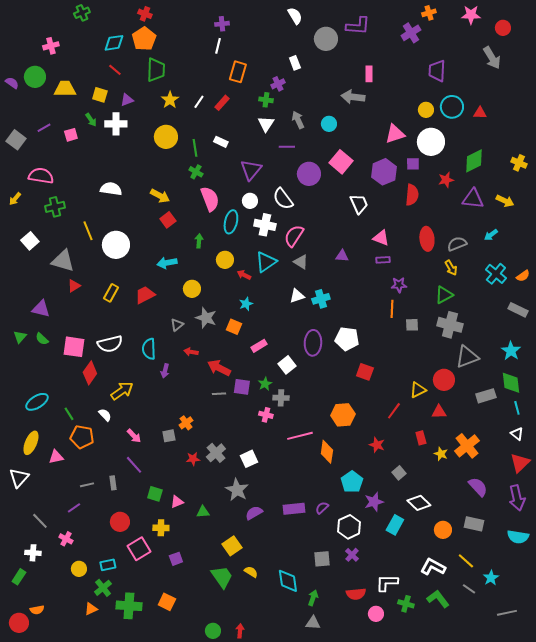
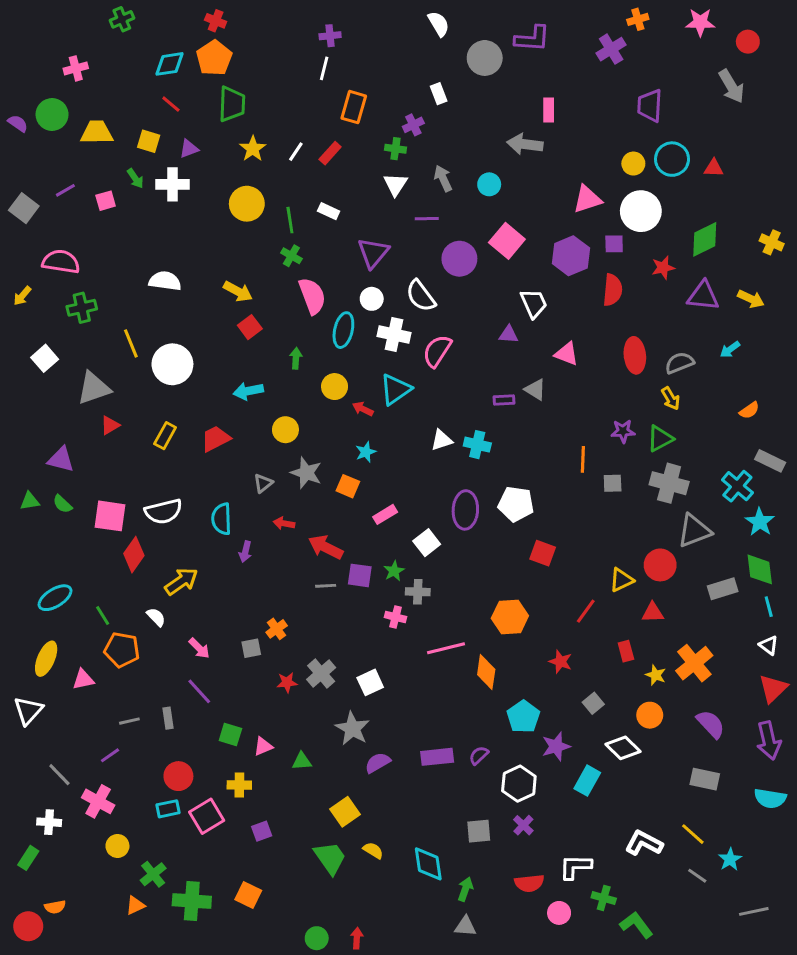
purple triangle: (342, 256) -> (508, 335), moved
purple rectangle: (383, 260) -> (504, 400), moved
gray triangle: (63, 261) -> (94, 388), turned -35
gray triangle: (301, 262) -> (535, 390), moved
cyan cross: (496, 274) -> (737, 486), moved
orange semicircle: (523, 276) -> (749, 410), moved
purple star: (399, 285) -> (623, 431), moved
cyan cross: (321, 299) -> (477, 445), turned 30
green triangle: (20, 337) -> (30, 501), turned 40
orange circle: (443, 530) -> (650, 715), moved
pink cross: (66, 539) -> (98, 801), size x1.5
cyan rectangle: (108, 565) -> (168, 809), moved
green L-shape: (438, 599) -> (636, 925), moved

